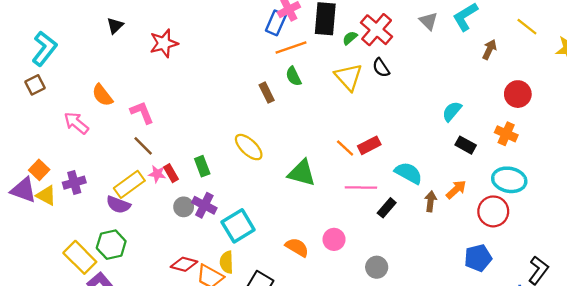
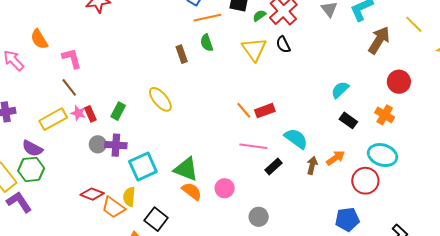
brown arrow: (489, 49) -> (379, 40), size x1.6
green rectangle: (202, 166) -> (118, 111), turned 42
green triangle: (302, 173) -> (186, 169), moved
purple semicircle: (118, 205) -> (32, 148), moved
purple cross: (204, 205) -> (116, 145), turned -30

